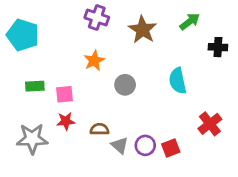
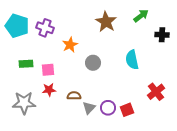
purple cross: (97, 17) -> (45, 28), moved
gray triangle: (120, 145) -> (89, 108), turned 32

